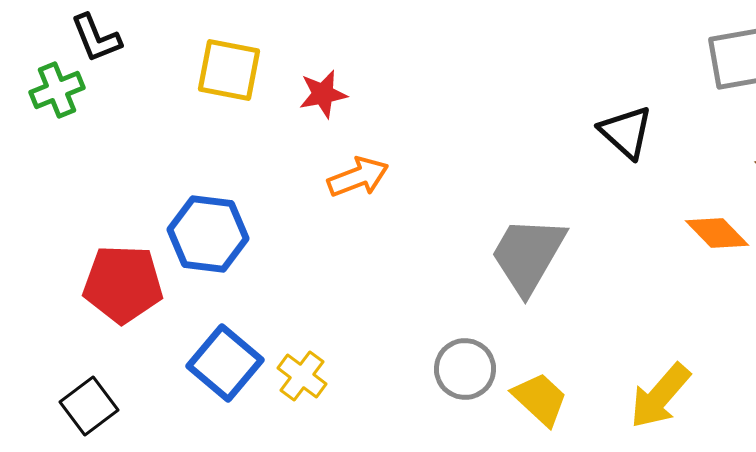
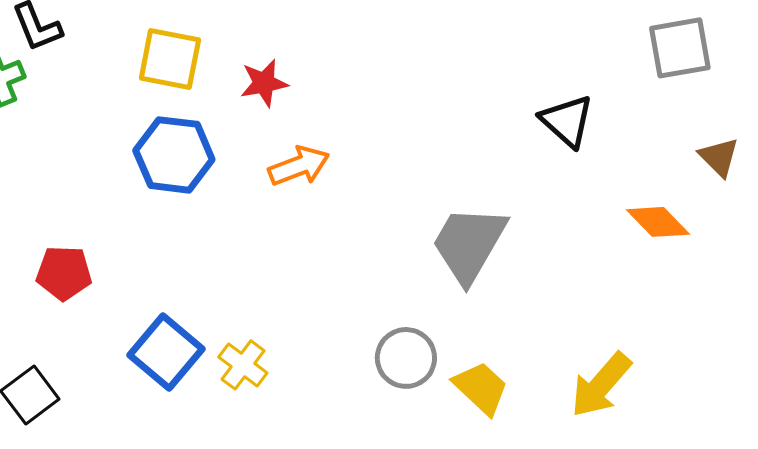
blue hexagon: (208, 234) -> (174, 155), moved
red pentagon: (123, 284) -> (64, 273), size x0.7

